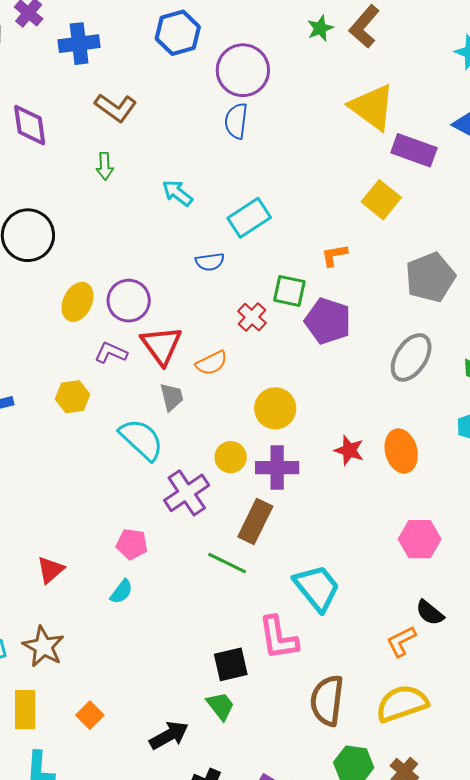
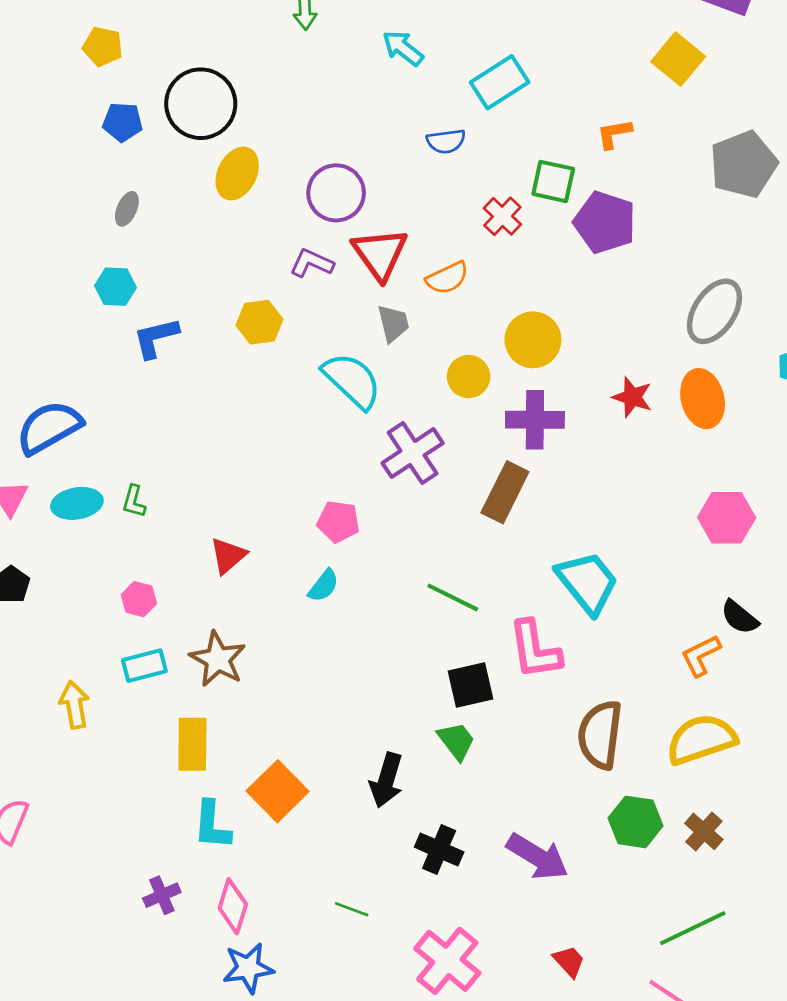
yellow ellipse: (78, 302) -> (237, 173), moved
gray ellipse: (411, 357) -> (714, 311), moved
yellow circle: (231, 457) -> (469, 377), moved
green line: (227, 563) -> (453, 597), moved
orange square: (90, 715) -> (278, 791), moved, size x1.6
black arrow: (169, 735) -> (386, 780), turned 135

